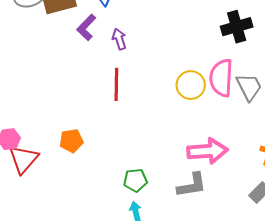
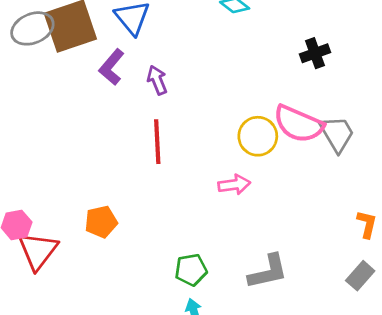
black cross: (237, 27) -> (315, 53), size x0.7
pink semicircle: (221, 78) -> (299, 124), turned -66
pink arrow: (207, 151) -> (234, 185), moved, size x0.6

